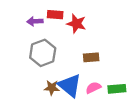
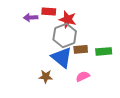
gray hexagon: (43, 53) -> (65, 35), moved
blue triangle: (70, 85) -> (62, 57), moved
green rectangle: (117, 89) -> (104, 51), moved

